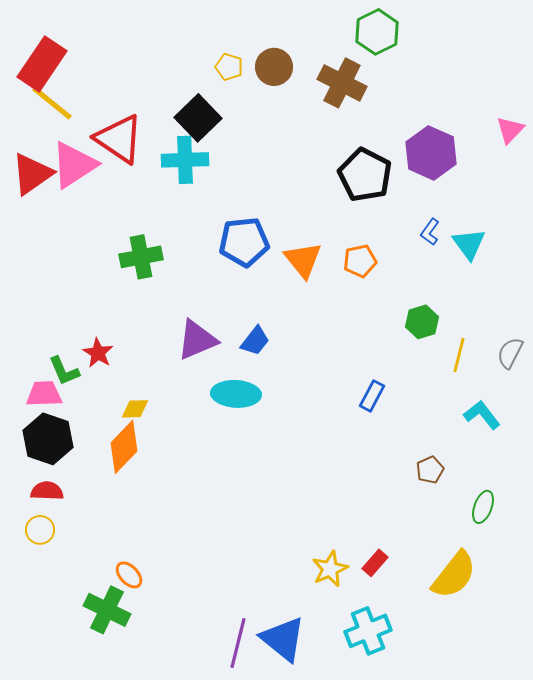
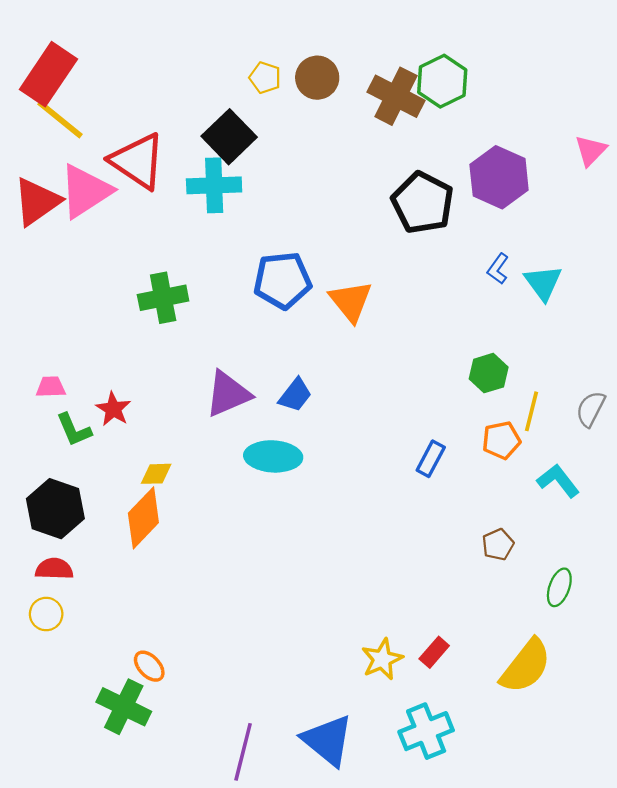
green hexagon: (377, 32) -> (442, 81), moved
orange pentagon: (360, 261) -> (501, 440), moved
pink trapezoid: (44, 394) -> (51, 387), moved, size x0.7
purple line: (238, 643) -> (243, 752), moved

